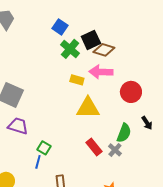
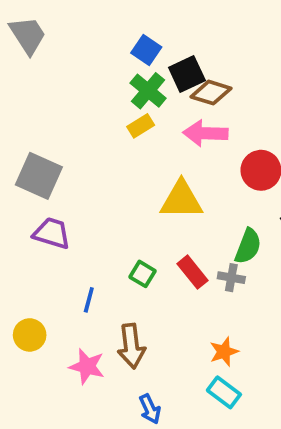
blue square: (60, 27) -> (146, 50), moved
yellow rectangle: (77, 80) -> (141, 126), moved, turned -48
green square: (44, 148) -> (142, 274), moved
gray cross: (115, 150) -> (231, 278), turned -32

